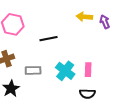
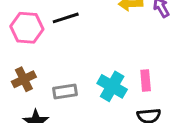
black line: (49, 39) -> (66, 18), moved

